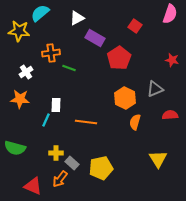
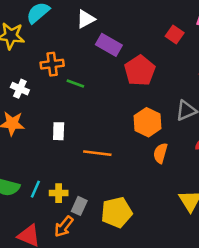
red square: (135, 26) -> (175, 35), moved
white cross: (26, 72) -> (20, 89), turned -32
cyan line: (46, 120) -> (35, 189), moved
gray rectangle: (72, 163) -> (79, 206), turned 72

